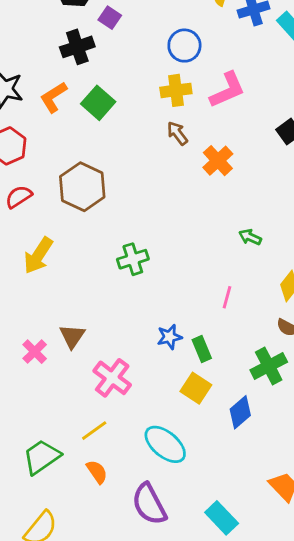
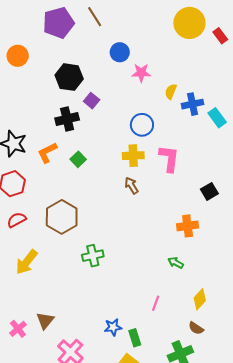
pink L-shape: (227, 90) -> (169, 158), turned -64
green square: (98, 103) -> (78, 159), size x0.7
orange cross: (218, 161) -> (188, 226), moved, turned 30
green cross: (133, 259) -> (93, 256), moved

